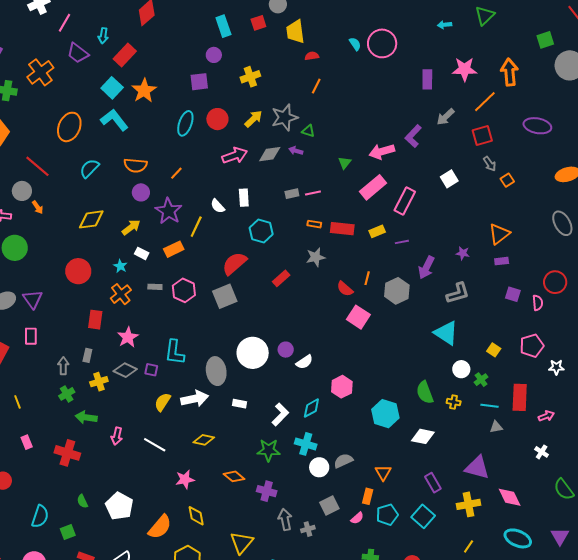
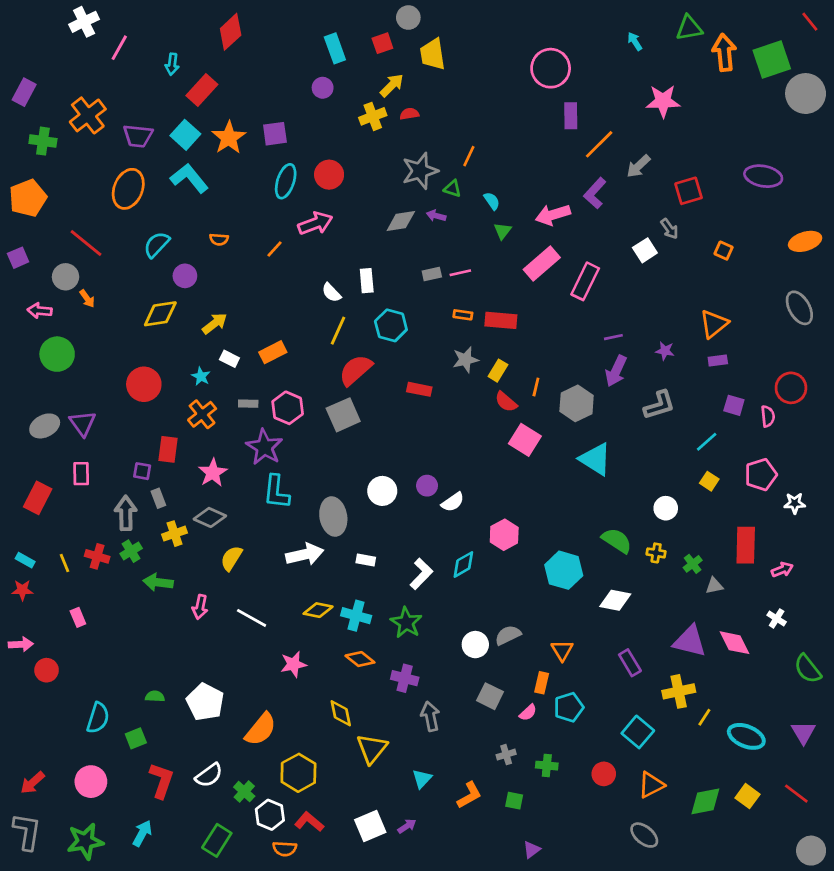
green triangle: (485, 16) -> (689, 28), turned 35
cyan arrow: (444, 25) -> (635, 41), turned 64
green square: (545, 40) -> (772, 59), size x1.6
cyan semicircle: (355, 44) -> (492, 201), moved
purple trapezoid: (78, 53) -> (138, 136), moved, turned -30
red semicircle: (312, 56) -> (409, 114), moved
orange arrow: (510, 72) -> (724, 53), moved
purple rectangle: (427, 79) -> (571, 116), moved
purple square: (199, 82) -> (275, 134), moved
orange line: (316, 86) -> (469, 156), moved
orange line: (485, 102) -> (599, 144), moved
yellow arrow: (253, 119) -> (392, 85), moved
pink arrow: (235, 155) -> (315, 223), moved
gray arrow: (490, 164) -> (669, 229), moved
orange semicircle: (135, 165) -> (219, 239), size x0.6
orange square: (507, 180) -> (724, 251), turned -32
purple circle: (141, 192) -> (185, 276), moved
purple star: (169, 211) -> (264, 447), moved
yellow line: (196, 227) -> (338, 331), moved
yellow rectangle: (377, 231) -> (498, 371), moved, turned -35
purple line: (402, 242) -> (613, 337), moved
red rectangle: (281, 278) -> (419, 389), turned 54
cyan triangle: (446, 333) -> (595, 459), moved
white circle: (253, 353) -> (382, 491), size x0.7
gray rectangle: (87, 355) -> (158, 498), turned -32
gray arrow: (63, 366) -> (126, 513), size x1.4
purple square: (151, 370) -> (142, 471), moved
green cross: (481, 380) -> (693, 564), moved
green semicircle: (425, 392) -> (617, 541), turned 145
yellow semicircle: (163, 402) -> (231, 558), moved
cyan line: (490, 406) -> (707, 442), moved, turned -48
cyan cross: (306, 444) -> (356, 616), moved
green star: (269, 450) -> (406, 623), turned 30
red cross: (67, 453) -> (97, 556), moved, size x0.7
pink diamond: (510, 497) -> (734, 643), moved
green semicircle: (82, 501) -> (155, 696), turned 120
gray square: (329, 505) -> (490, 696), turned -36
yellow diamond: (196, 516) -> (341, 713), moved
cyan square: (423, 516) -> (638, 732), moved
gray cross: (308, 529) -> (506, 755), moved
yellow line: (469, 546) -> (704, 717), moved

